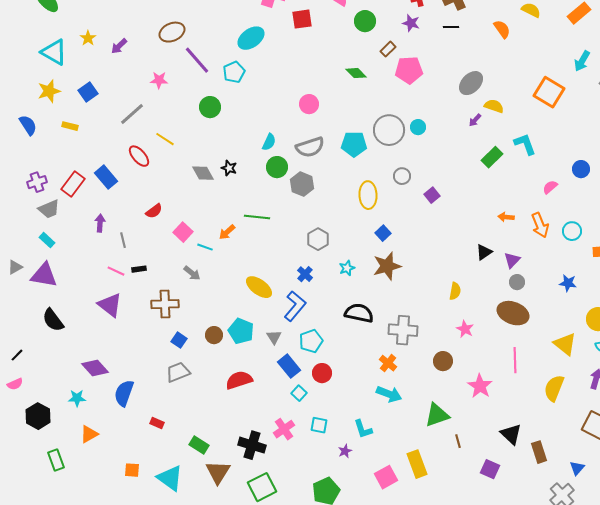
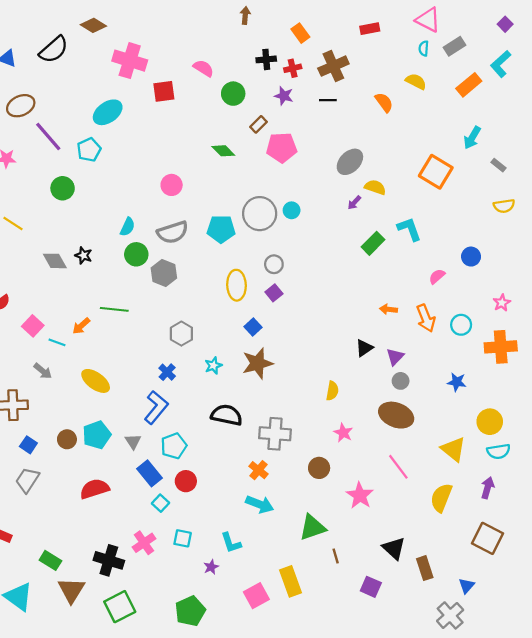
purple square: (432, 195) -> (274, 293), moved
yellow ellipse: (259, 287) -> (96, 381), moved
cyan pentagon: (241, 331) -> (97, 435), turned 30
pink line: (515, 360) -> (398, 467), turned -35
gray trapezoid: (178, 372) -> (27, 480), turned -35

